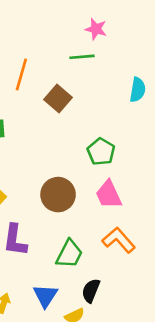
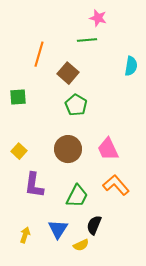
green pentagon: (101, 152) -> (76, 105), moved

